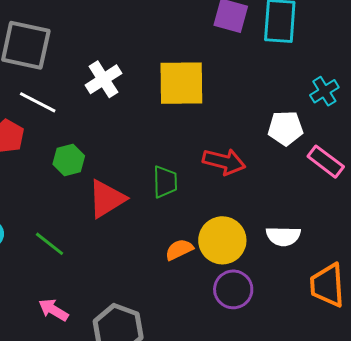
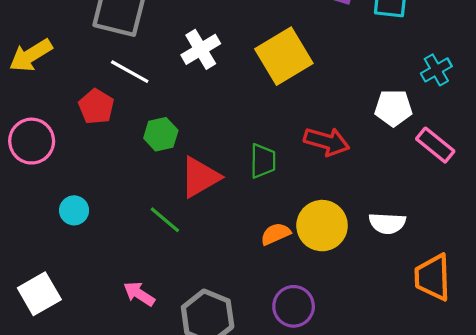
yellow square: (181, 83) -> (284, 56), turned -32
green line: (50, 244) -> (165, 220), moved
purple circle: (233, 289) -> (294, 306), moved

